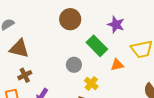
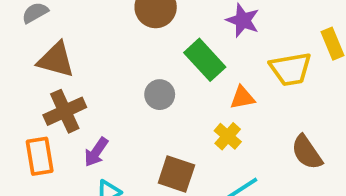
brown cross: (25, 75) -> (65, 111), size x1.5
yellow cross: (91, 83) -> (228, 136), moved

